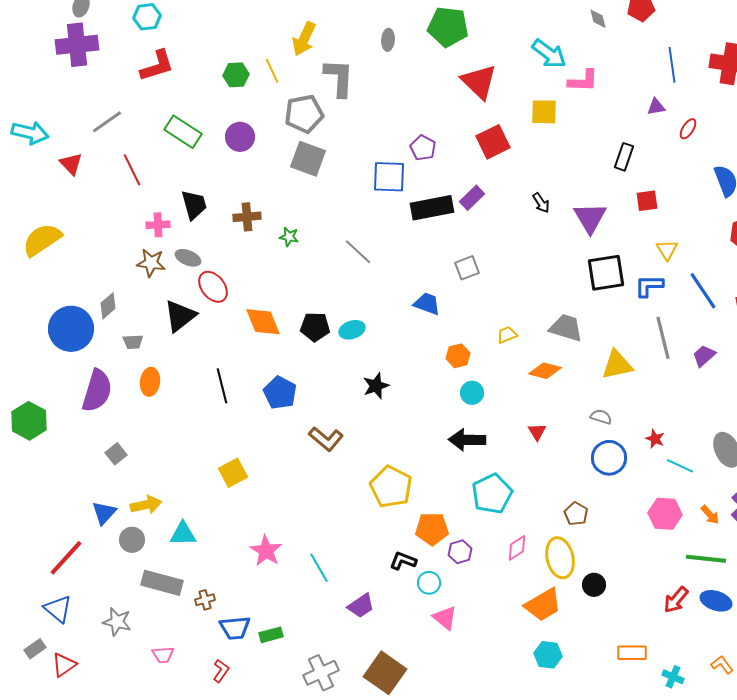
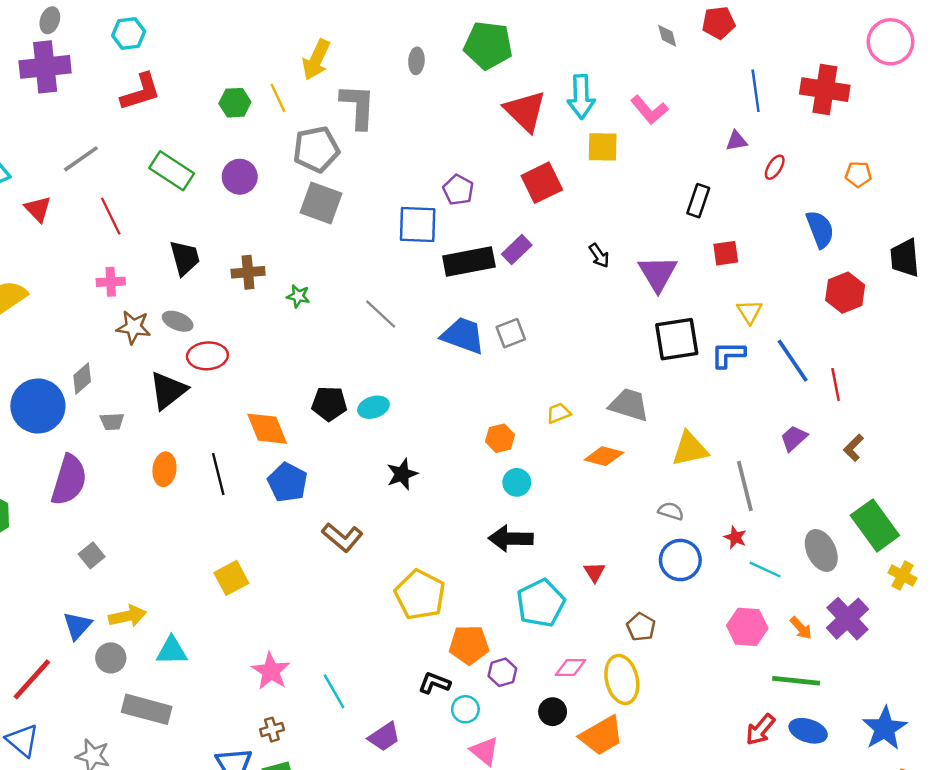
cyan arrow: (549, 54) -> (581, 97), moved, turned 51
pink L-shape: (583, 81) -> (649, 110), turned 48
pink cross: (158, 225) -> (111, 282), moved
red ellipse: (213, 287) -> (207, 356), turned -56
blue trapezoid: (427, 304) -> (463, 336), moved, size x1.4
orange diamond: (263, 322) -> (267, 429), moved
gray line: (663, 338) -> (745, 486), moved
orange ellipse: (150, 382) -> (164, 469), moved
red triangle: (537, 432) -> (594, 572), moved
pink diamond: (517, 548) -> (570, 668), turned 32
black circle: (594, 585) -> (553, 712), moved
brown cross: (205, 600) -> (272, 730), moved

